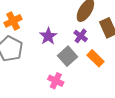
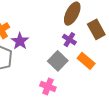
purple star: (48, 36) -> (20, 41), moved

